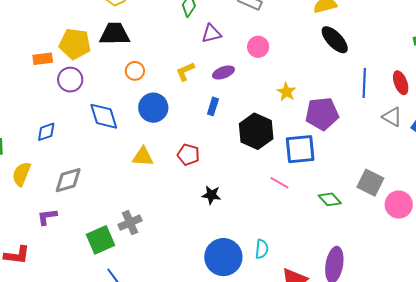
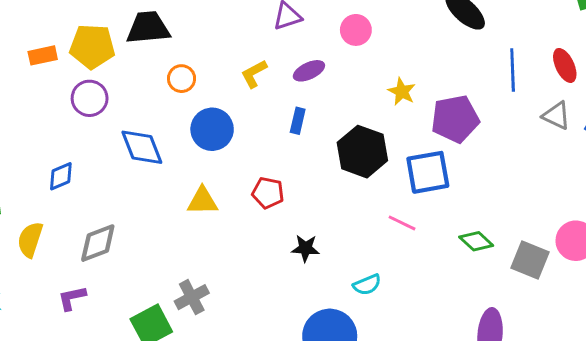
orange rectangle: (43, 59) -> (43, 55), moved
gray square: (370, 183) -> (530, 260), moved
cyan semicircle: (262, 249) -> (367, 285), moved, turned 66

